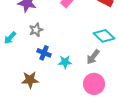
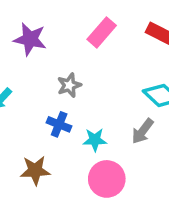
gray star: (36, 30) -> (69, 85), moved
pink circle: (94, 84) -> (107, 179), moved

